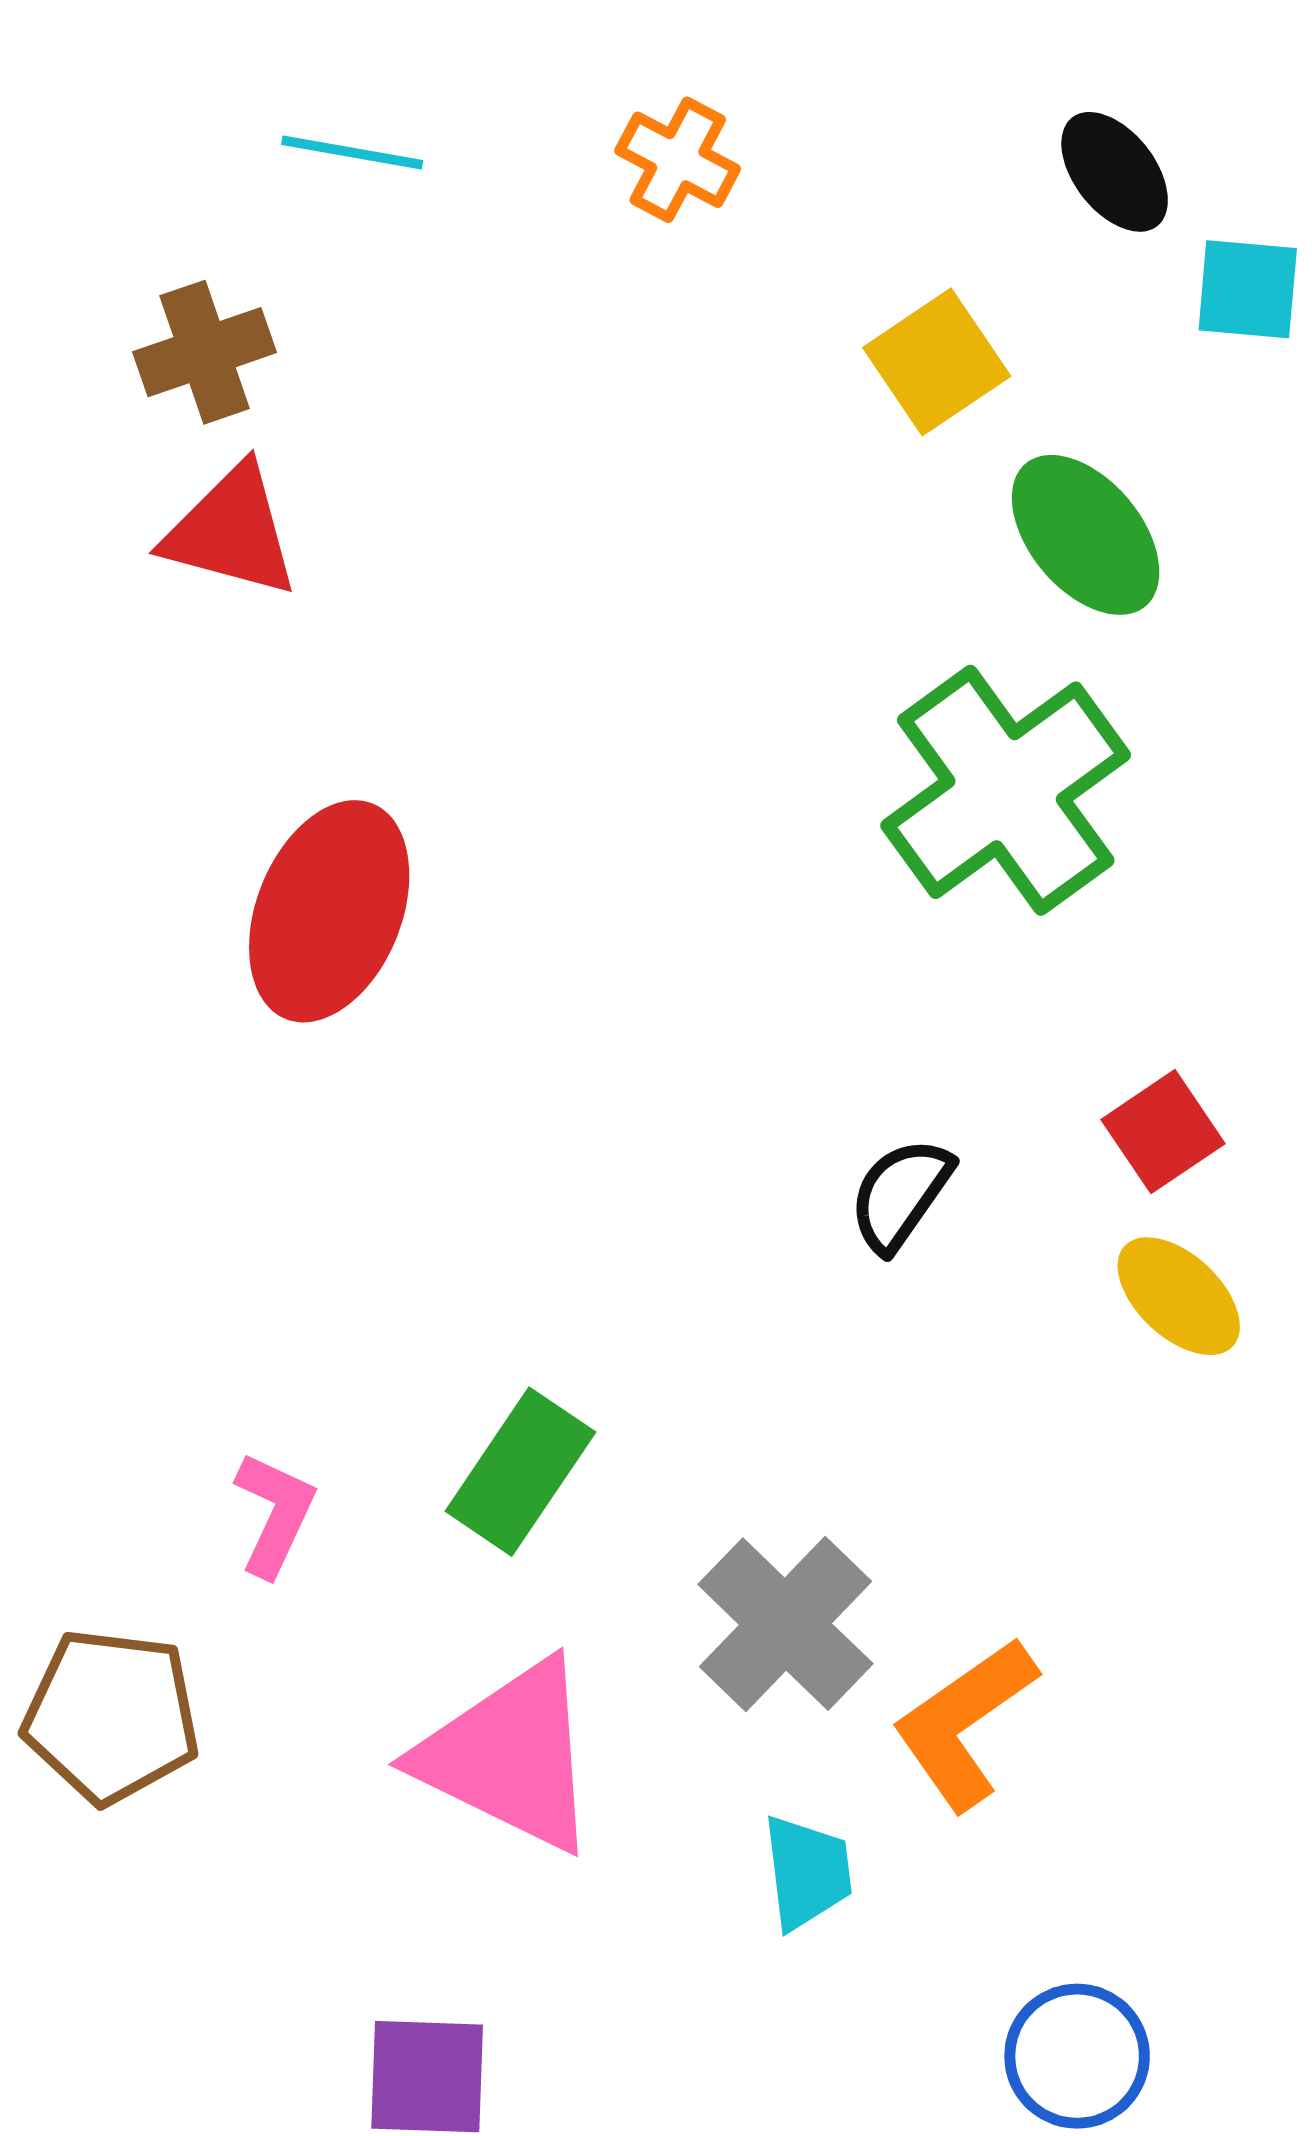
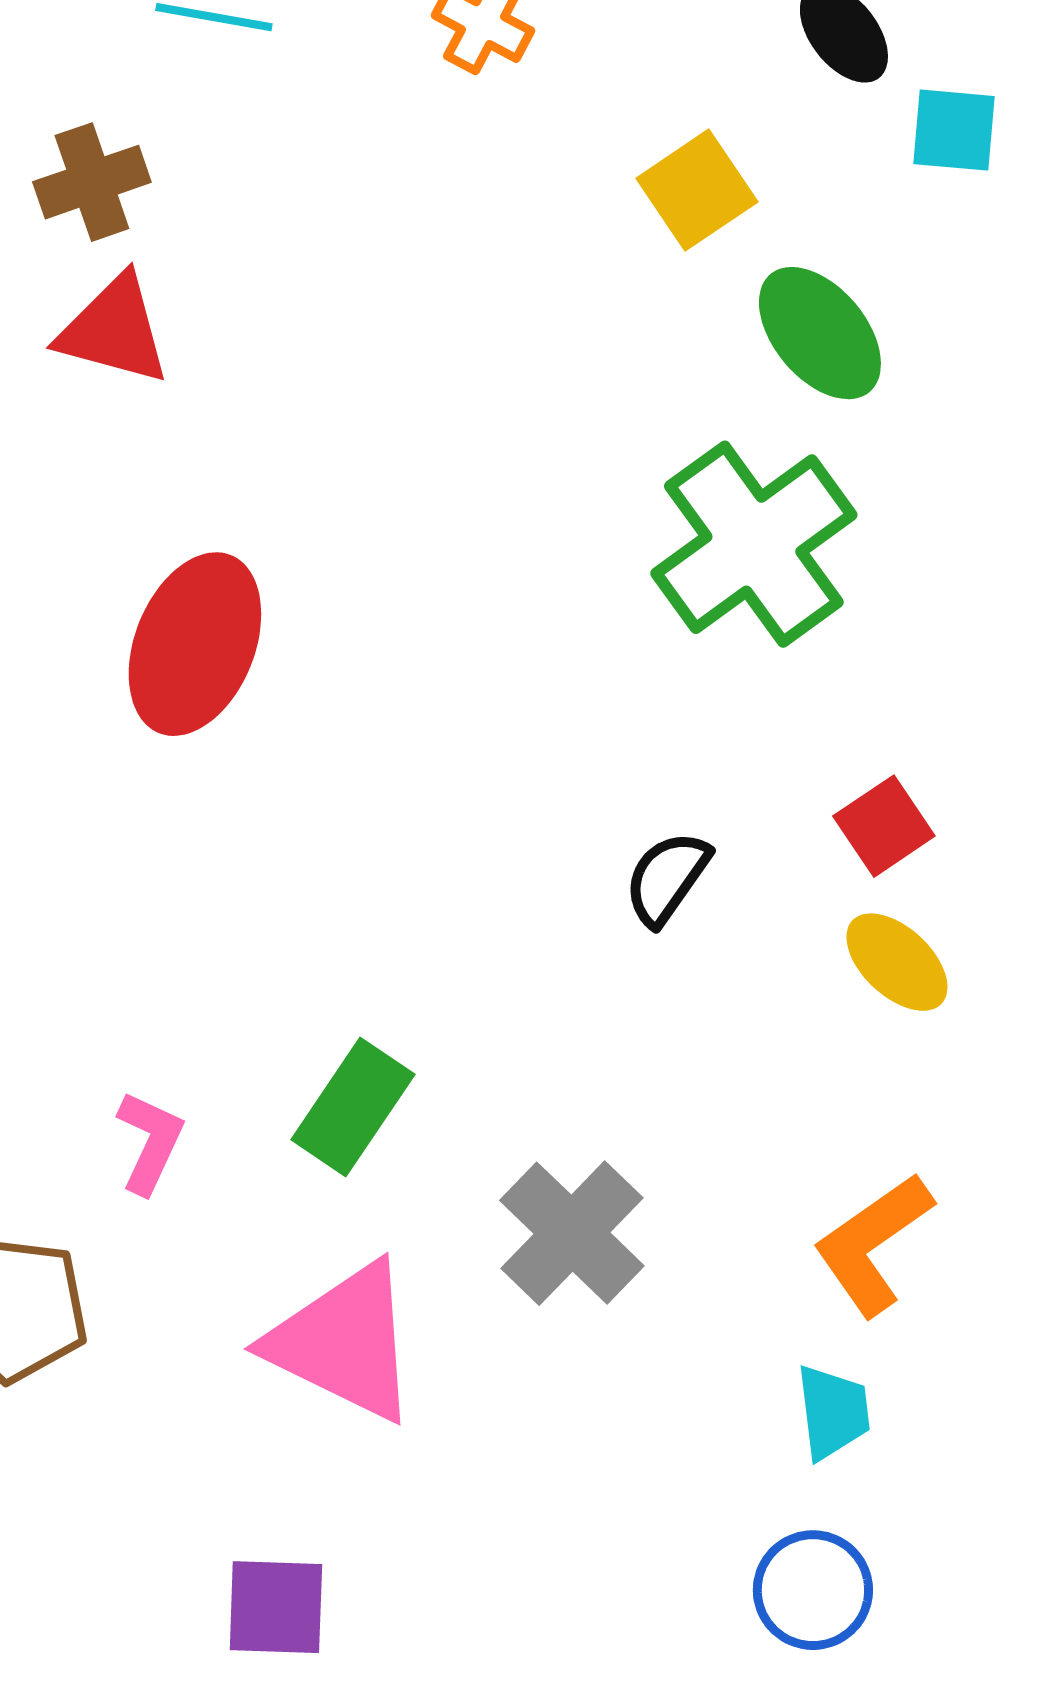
orange L-shape: (965, 1723) -> (873, 1244), moved
cyan trapezoid: (807, 1872) -> (833, 1412), moved

